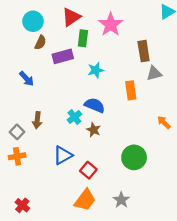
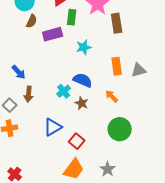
brown rectangle: (144, 51) -> (117, 23), moved
gray triangle: (154, 73) -> (139, 70), moved
blue arrow: (27, 79) -> (19, 72), moved
orange arrow: (164, 122) -> (112, 96), moved

